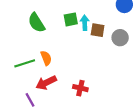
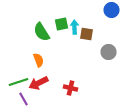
green semicircle: (36, 23) -> (42, 32), moved
gray circle: (120, 38) -> (108, 52), moved
green line: (25, 63) -> (18, 82), moved

